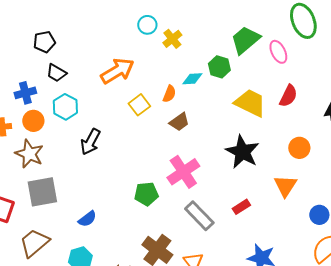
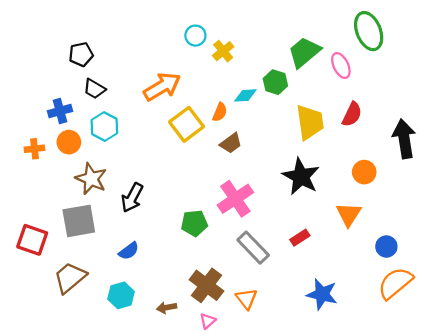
yellow trapezoid: (250, 103) -> (310, 122), turned 56
yellow square: (139, 105) -> (187, 124), size x1.4
black arrow: (90, 142) -> (132, 198), moved
brown star: (29, 154) -> (91, 179), moved

